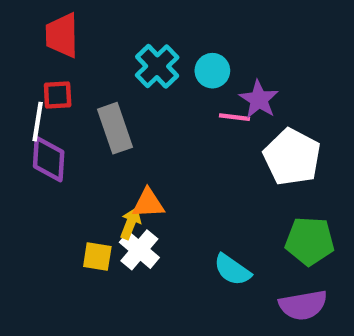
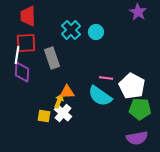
red square: (58, 95) -> (26, 43), size x1.5
purple star: (259, 99) -> (138, 12), moved
pink line: (234, 117) -> (106, 78), moved
white pentagon: (292, 157) -> (132, 86), moved
cyan semicircle: (232, 270) -> (100, 96), moved, size x1.4

